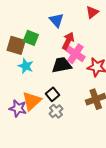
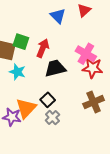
blue triangle: (56, 20) -> (58, 16), moved
red arrow: (68, 41) -> (43, 48), moved
pink cross: (75, 54) -> (86, 54), moved

